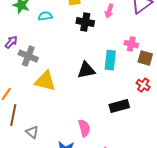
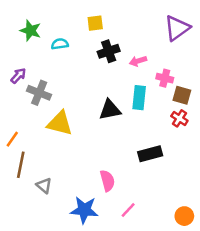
pink arrow: (109, 11) -> (138, 61), moved, turned 56
black cross: (85, 22) -> (109, 51), turned -30
red cross: (143, 85) -> (179, 118), moved

